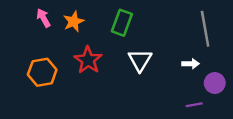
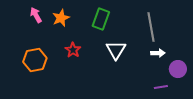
gray line: (205, 29) -> (151, 27), moved
red star: (88, 60) -> (73, 50), size x0.7

